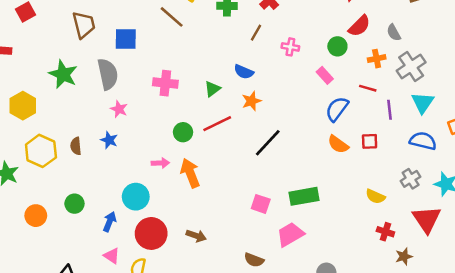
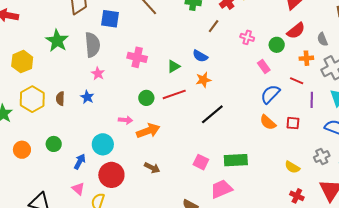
pink cross: (290, 47) -> (247, 37), moved
orange arrow: (190, 173) -> (148, 131), turned 85
brown arrow: (196, 236) -> (152, 168), moved

